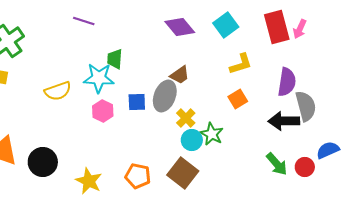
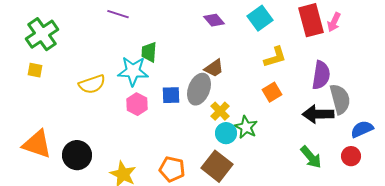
purple diamond: (180, 27) -> (214, 20), size x0.7
blue semicircle: (328, 150) -> (362, 129), moved
red circle: (305, 167) -> (351, 156), moved

